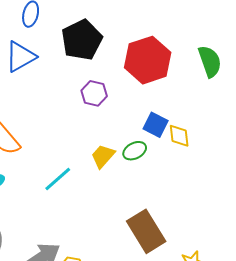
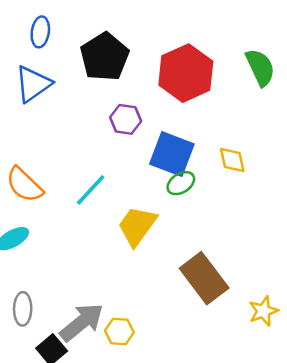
blue square: (156, 125) -> (172, 154), moved, size x1.5
yellow trapezoid: (103, 156) -> (137, 226), moved, size x1.4
cyan line: (58, 179) -> (91, 190), moved

